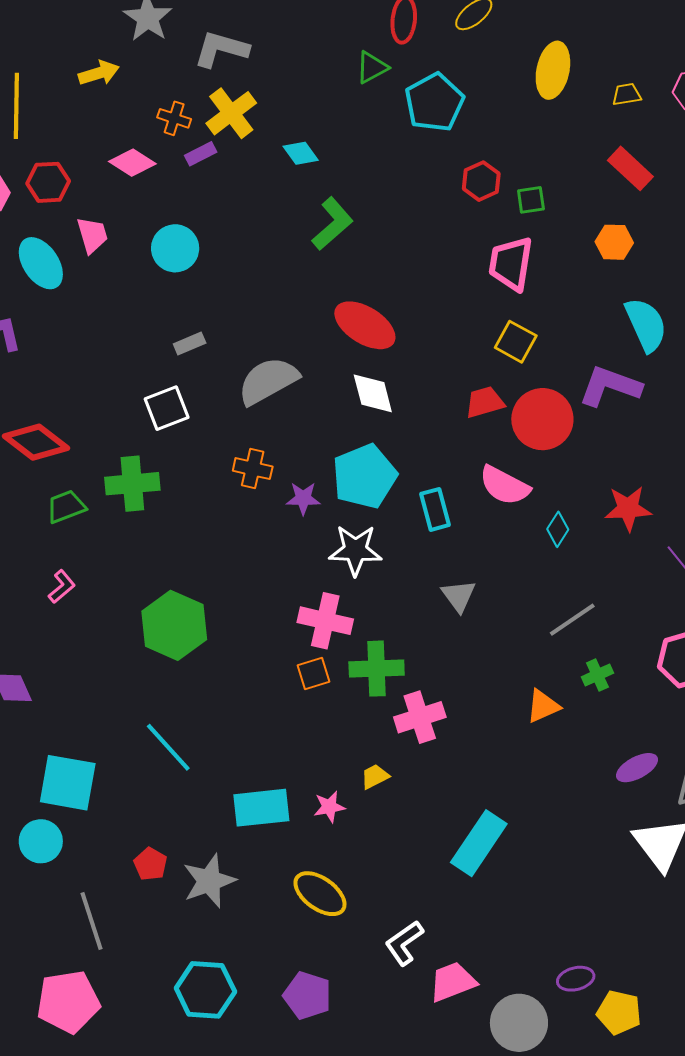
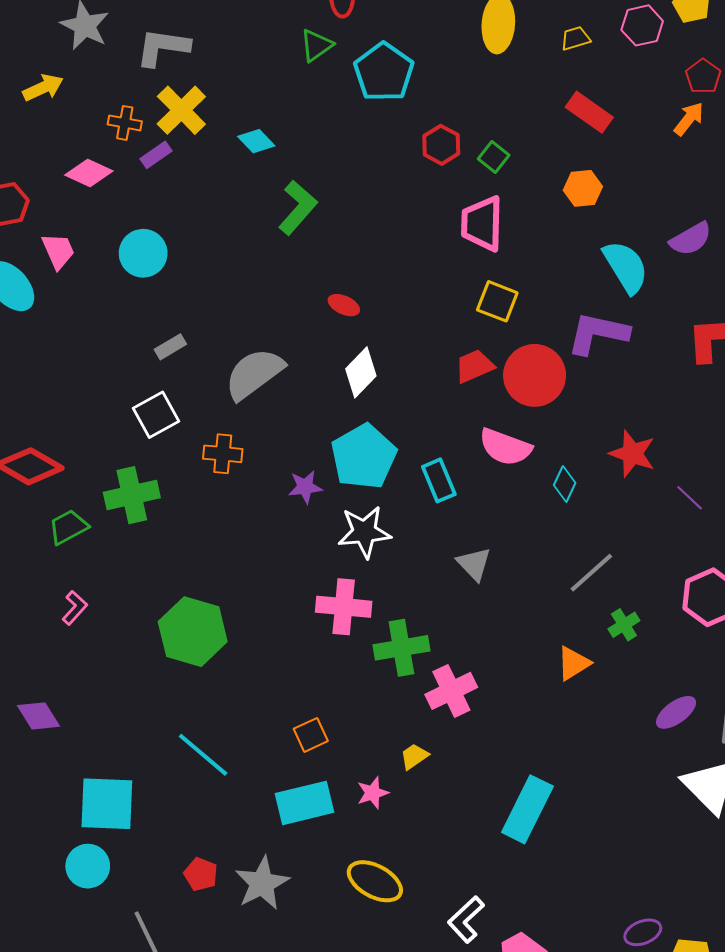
green square: (531, 200) -> (494, 157), turned -36
red ellipse: (365, 325) -> (344, 305), size x0.5
white diamond: (373, 393) -> (361, 372), turned 66
orange cross: (253, 469) -> (223, 454), moved
red star: (628, 508) -> (632, 454), turned 30
orange square: (313, 674) -> (311, 735), moved

